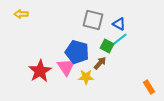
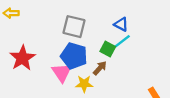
gray square: (93, 20) -> (74, 27), moved
red star: (40, 71) -> (22, 58), moved

